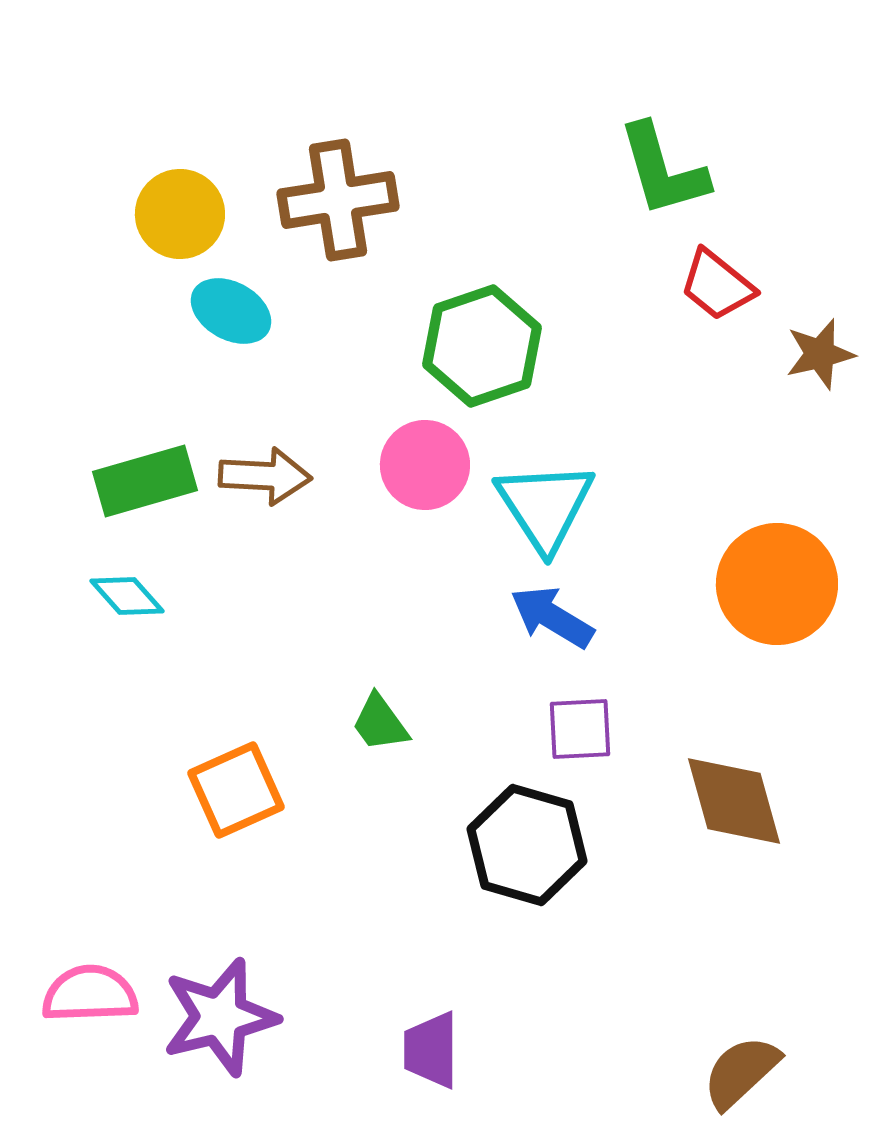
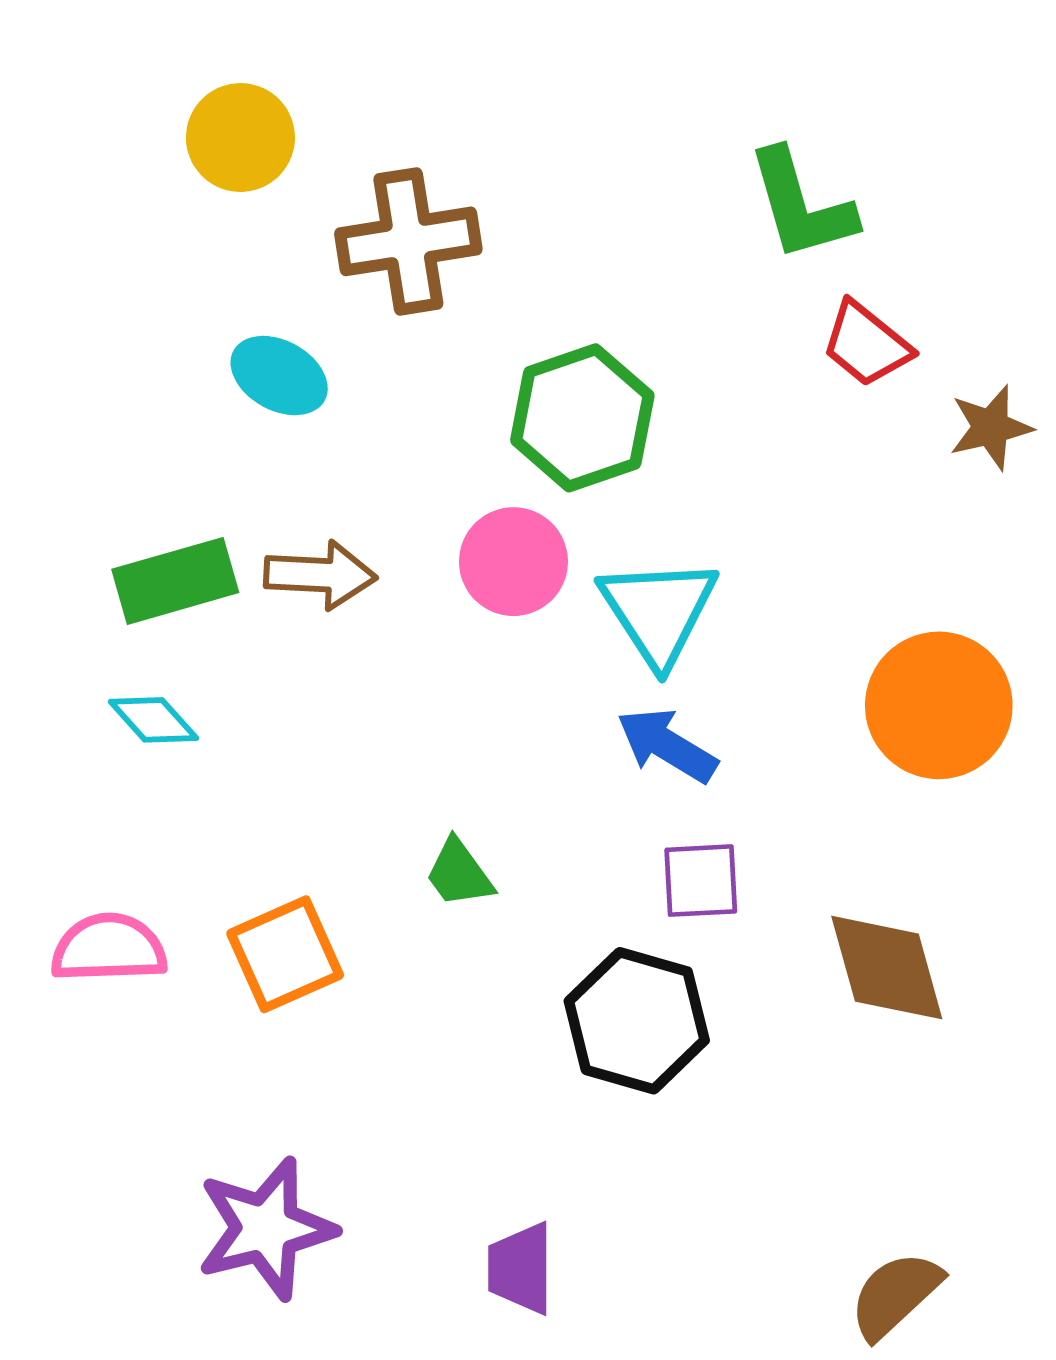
yellow circle: (180, 214) -> (240, 138), moved
pink semicircle: (90, 994) -> (109, 948), moved

